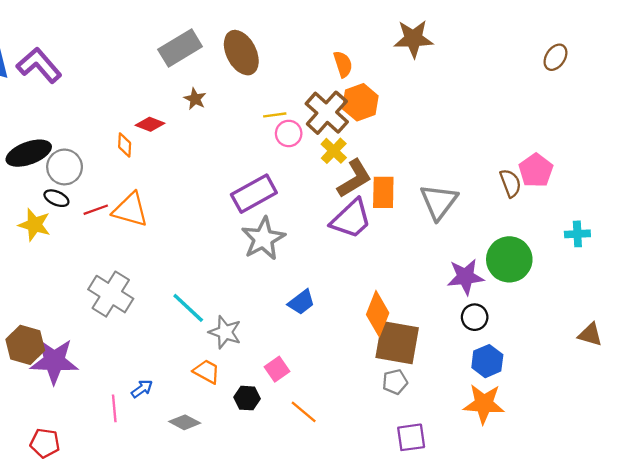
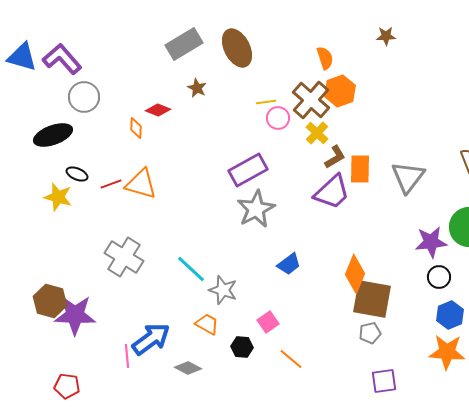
brown star: (413, 39) -> (386, 36), size x0.6
gray circle: (65, 167) -> (84, 97), moved
brown L-shape: (354, 179) -> (335, 157), size x0.7
blue arrow: (142, 389) -> (151, 339), size x2.0

